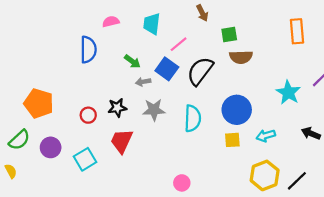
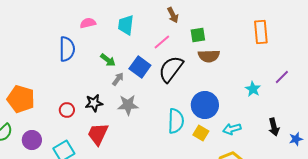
pink line: (179, 44) -> (162, 42), moved
gray arrow: (143, 82) -> (118, 79), turned 136
cyan star: (288, 93) -> (253, 89), size x0.7
cyan semicircle: (193, 118) -> (176, 121), moved
black arrow: (311, 133) -> (274, 127), turned -126
yellow square: (232, 140) -> (201, 133), turned 35

